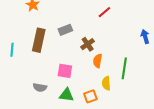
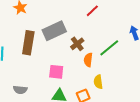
gray rectangle: (65, 30) -> (54, 31), size x1.6
green line: (124, 68) -> (109, 48), moved, turned 45
gray semicircle: (40, 87) -> (20, 90), moved

